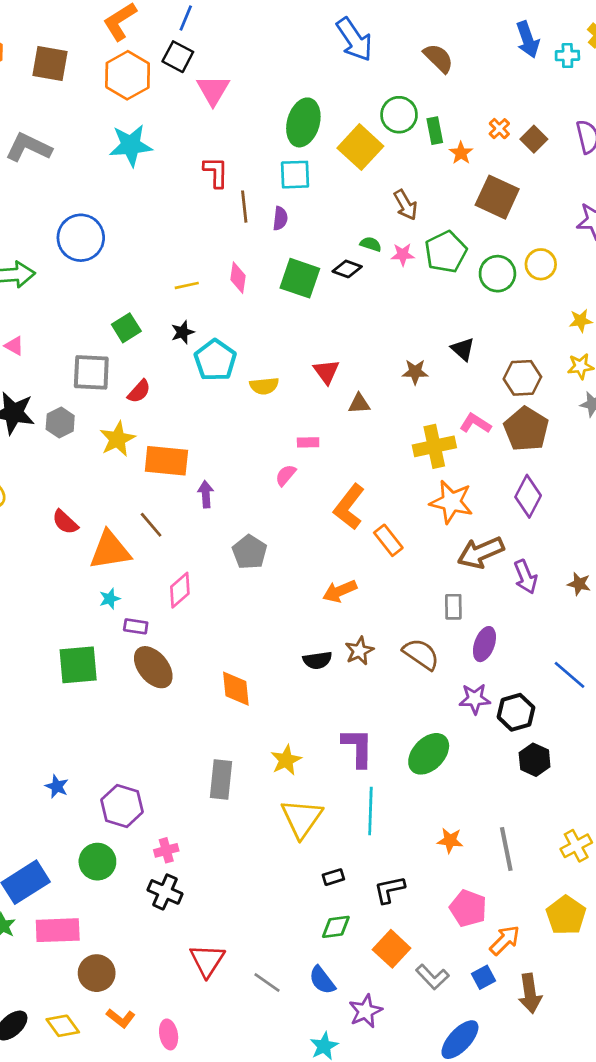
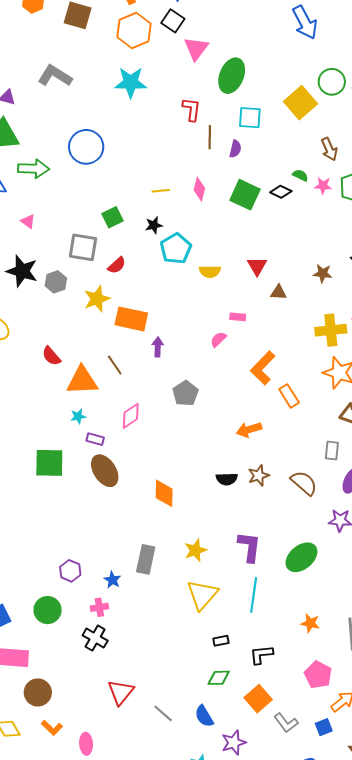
green ellipse: (303, 122) -> (232, 76), moved
blue star: (57, 786) -> (112, 580), moved
purple hexagon: (122, 806) -> (70, 571), size x0.7

